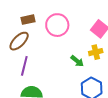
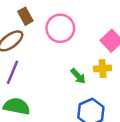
brown rectangle: (28, 20) -> (25, 16), turned 64

